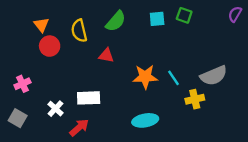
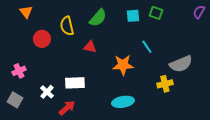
orange triangle: (41, 25) -> (26, 12), moved
cyan line: (174, 78) -> (147, 47), moved

